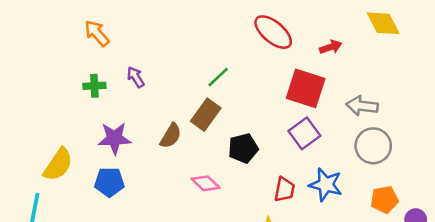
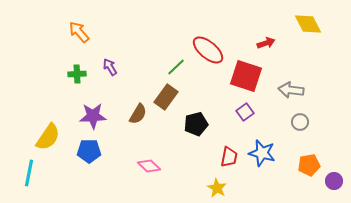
red ellipse: (273, 32) -> (208, 50), moved
purple square: (304, 133) -> (245, 112), size x0.7
gray circle: (373, 146) -> (300, 122), size x0.6
pink diamond: (206, 183) -> (149, 166), moved

